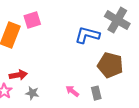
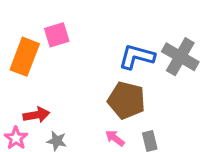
gray cross: (117, 20) -> (180, 57), moved
brown pentagon: (110, 65) -> (126, 100), moved

